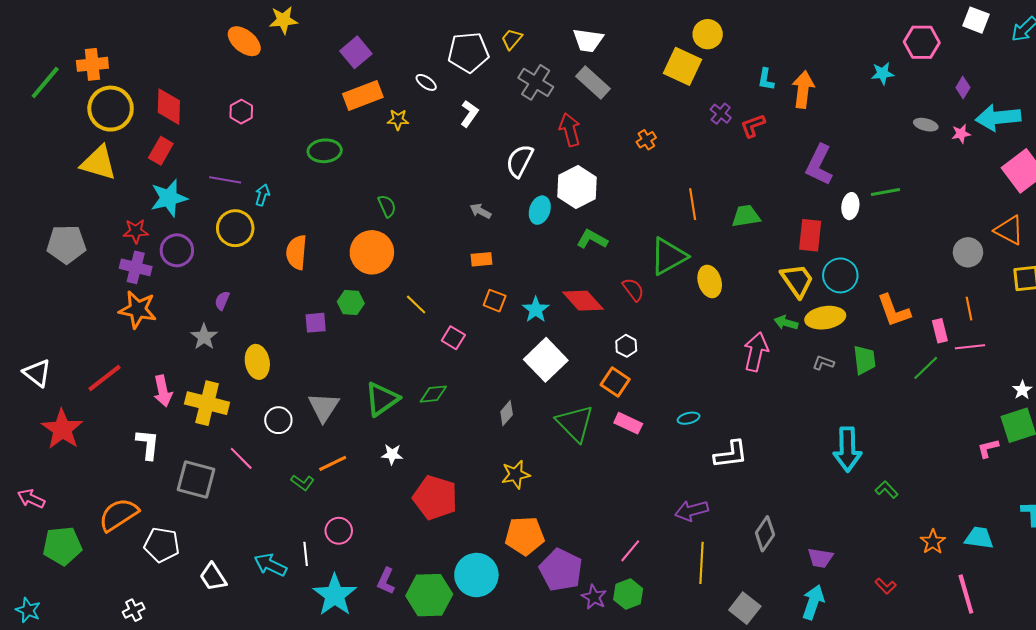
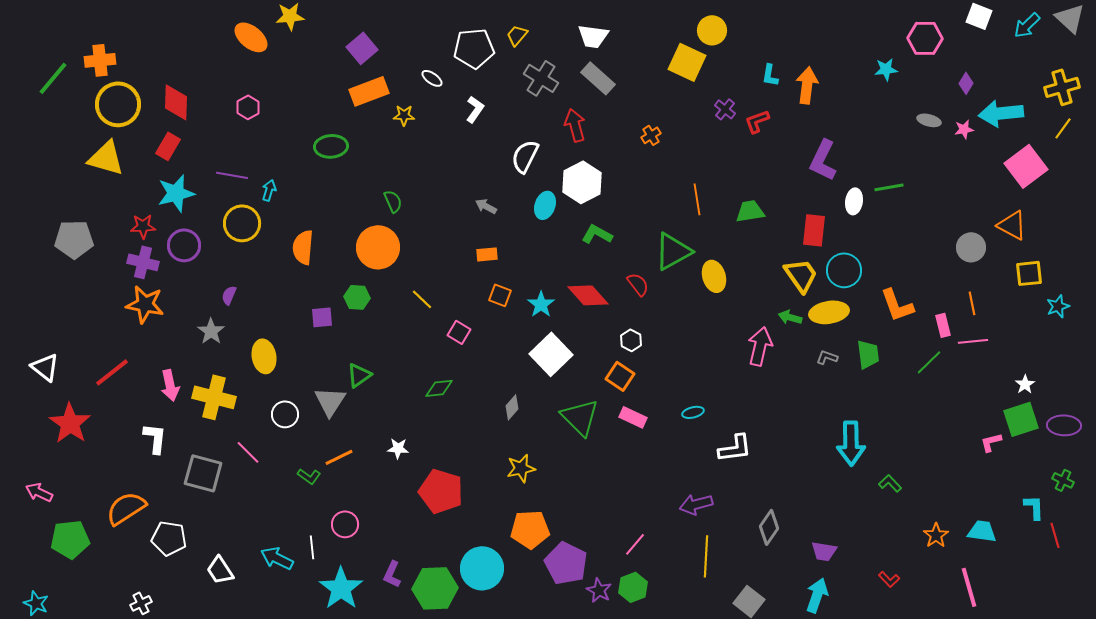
green triangle: (382, 399) -> (359, 375), moved, size x0.7

